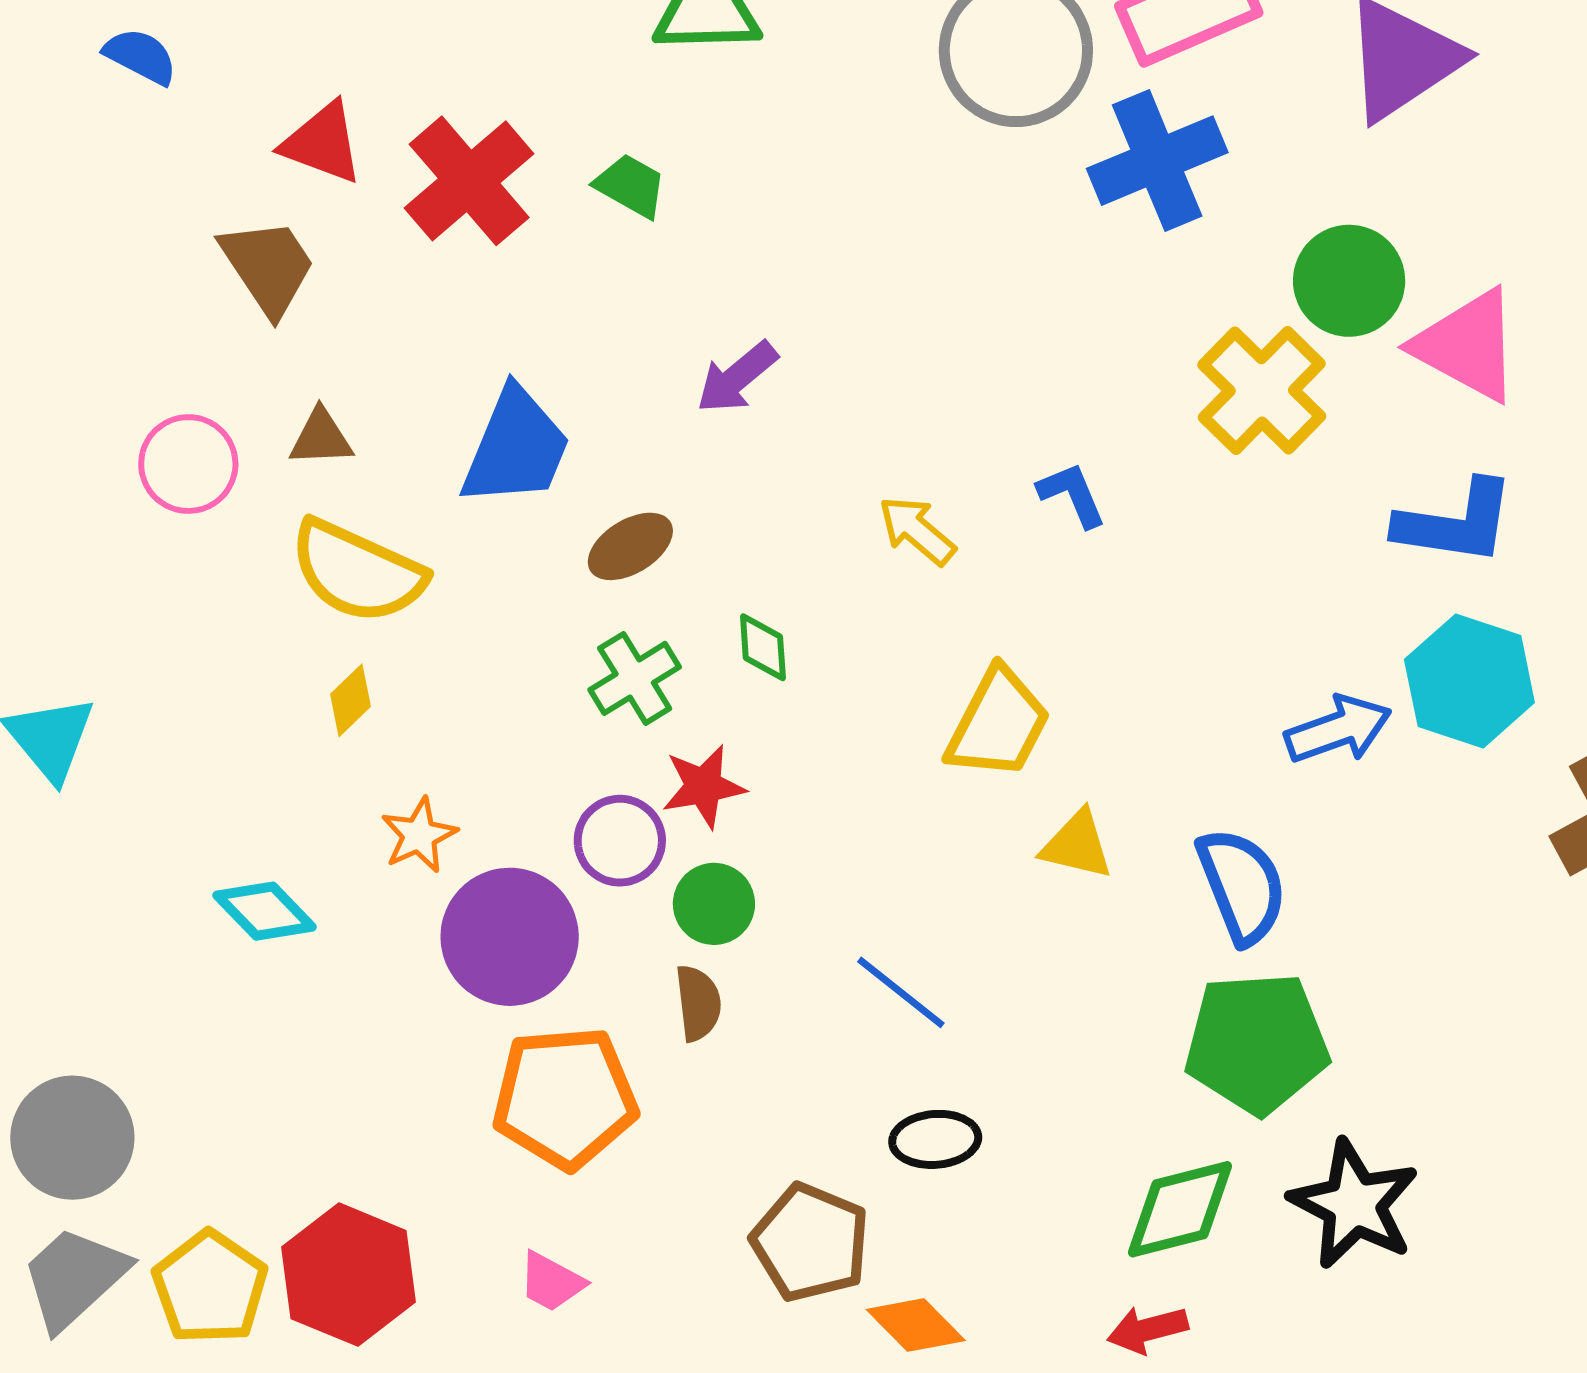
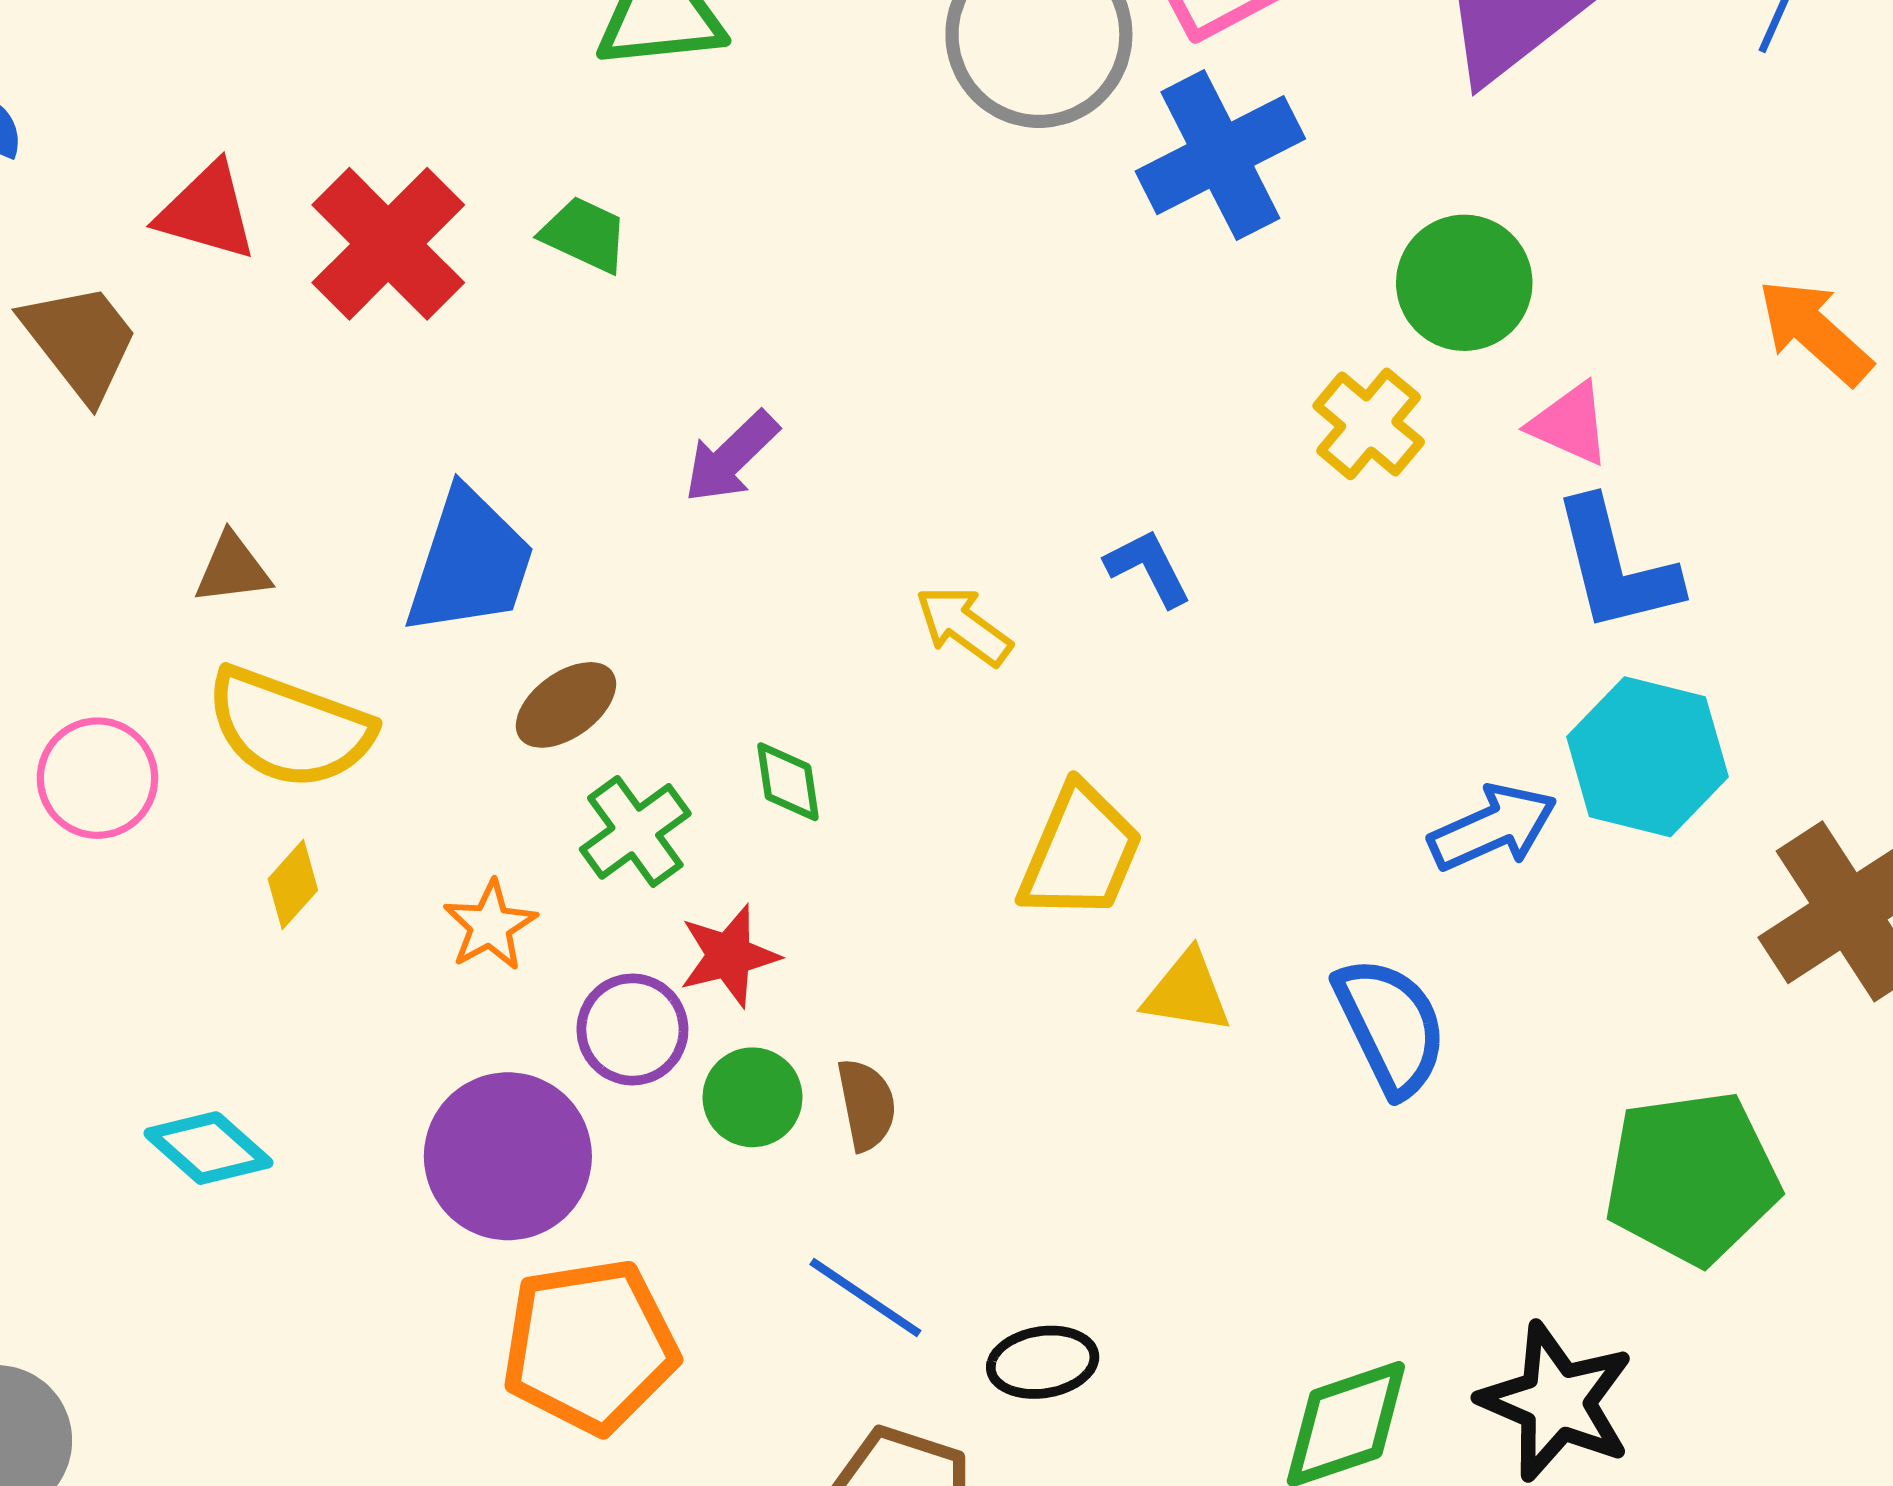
brown trapezoid: (268, 267) -> (80, 341), moved
pink triangle: (1467, 345) -> (1570, 424), moved, size x0.6
yellow cross: (1262, 390) -> (1369, 424), size x0.7
pink circle: (188, 464) -> (97, 778), moved
blue L-shape: (1455, 523) -> (1616, 566), turned 72
brown ellipse: (630, 546) -> (566, 705), moved
orange star: (419, 835) -> (490, 926), moved
blue line: (901, 992) -> (865, 1298), moved
brown semicircle: (698, 1003) -> (866, 1105), moved
green pentagon: (1257, 1043) -> (1692, 1178), moved

